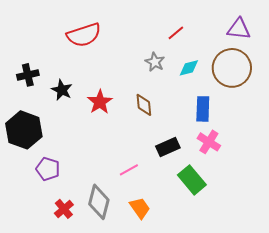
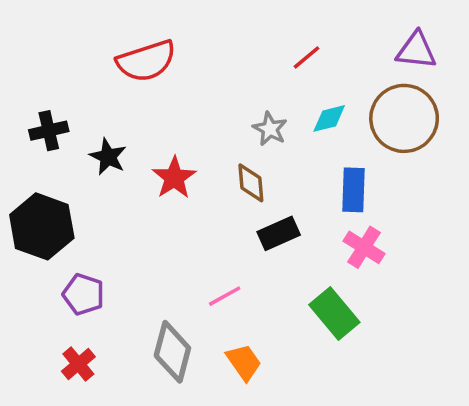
gray star: (155, 62) -> (270, 129), moved
black rectangle: (168, 147) -> (279, 233), moved
red cross: (64, 209) -> (78, 364), moved

